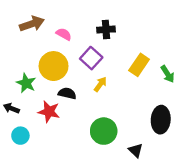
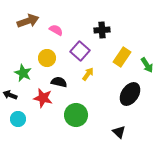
black cross: (106, 30) -> (102, 30), moved
yellow circle: (54, 66) -> (47, 58), size x0.7
black ellipse: (161, 120) -> (130, 94), moved, turned 30
green circle: (104, 131) -> (76, 115), moved

